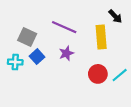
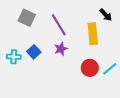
purple line: (64, 27) -> (59, 25), turned 35
gray square: (27, 37) -> (27, 18), moved

